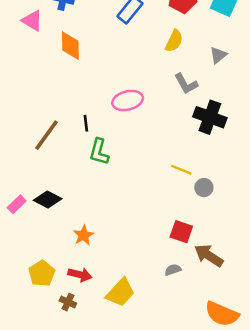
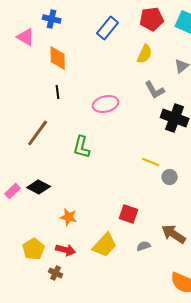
black line: (86, 123) -> (58, 92), moved
red square: (181, 232) -> (129, 214), moved
orange star: (83, 235) -> (69, 217), turned -30
yellow trapezoid: (120, 292) -> (105, 245), moved

